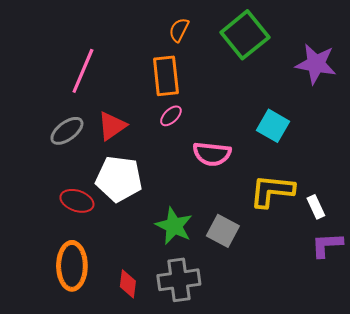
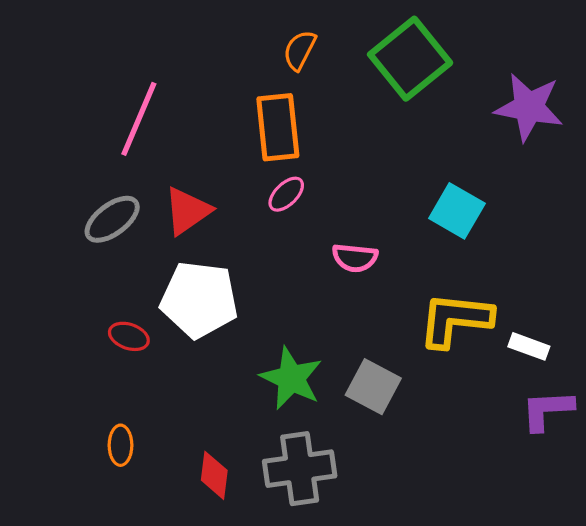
pink semicircle: (212, 154) -> (355, 258), size x0.7
red ellipse: (77, 201) -> (129, 336), size x0.7
white rectangle: (316, 207) -> (529, 346), turned -45
orange ellipse: (72, 266) -> (121, 445), size x0.5

